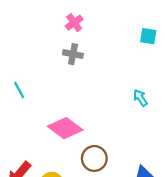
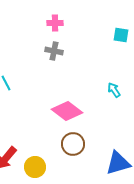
pink cross: (74, 23) -> (55, 23), turned 35
pink diamond: (65, 128) -> (67, 111), moved

